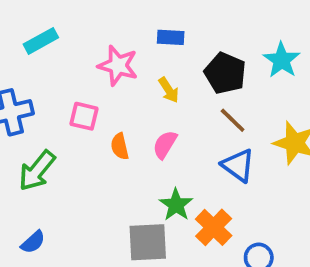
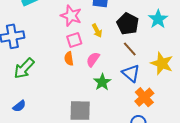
pink square: (84, 116) -> (74, 40), moved, turned -35
green star: (176, 205) -> (102, 82), moved
orange cross: (214, 227) -> (144, 97), moved

